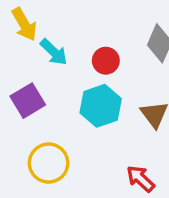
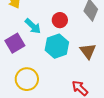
cyan arrow: (54, 52) -> (33, 26), moved

